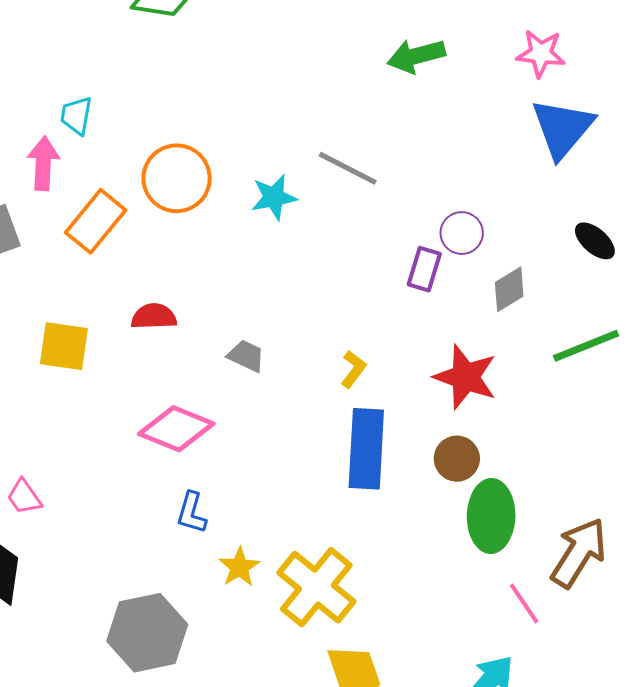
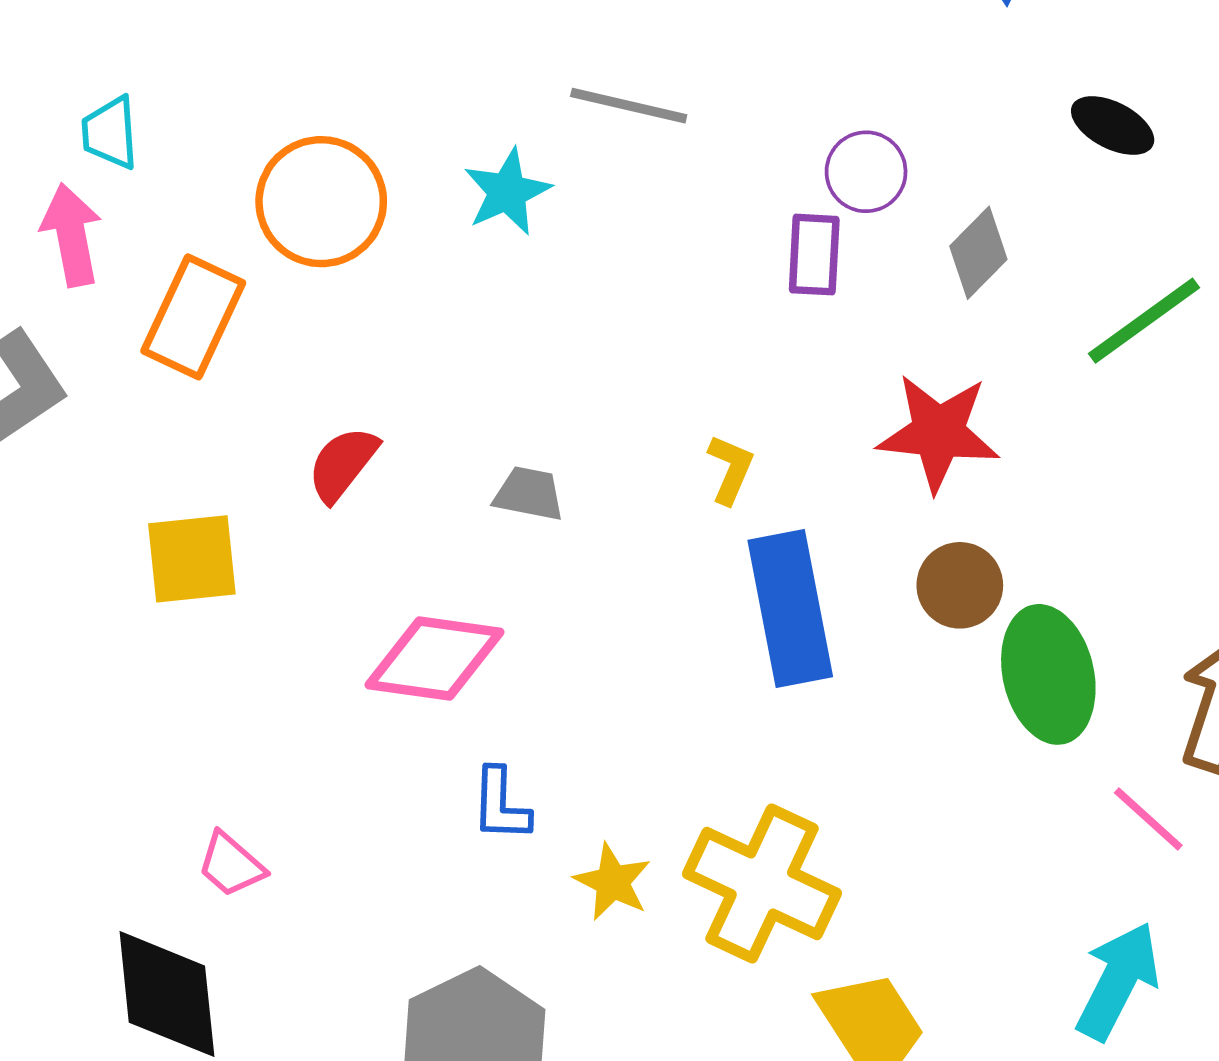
red semicircle: (154, 316) -> (343, 464), turned -36
pink trapezoid: (24, 497) -> (231, 865), moved

